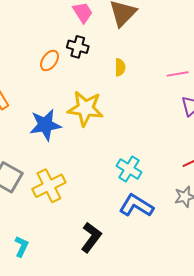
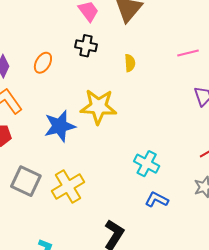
orange ellipse: (50, 61) -> (43, 63), moved
pink line: (178, 74) -> (188, 53), moved
blue L-shape: (136, 206) -> (157, 200), size x0.7

